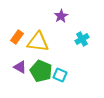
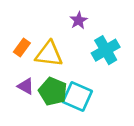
cyan cross: (82, 39) -> (106, 50), size x1.5
cyan square: (60, 75) -> (77, 97), size x1.6

